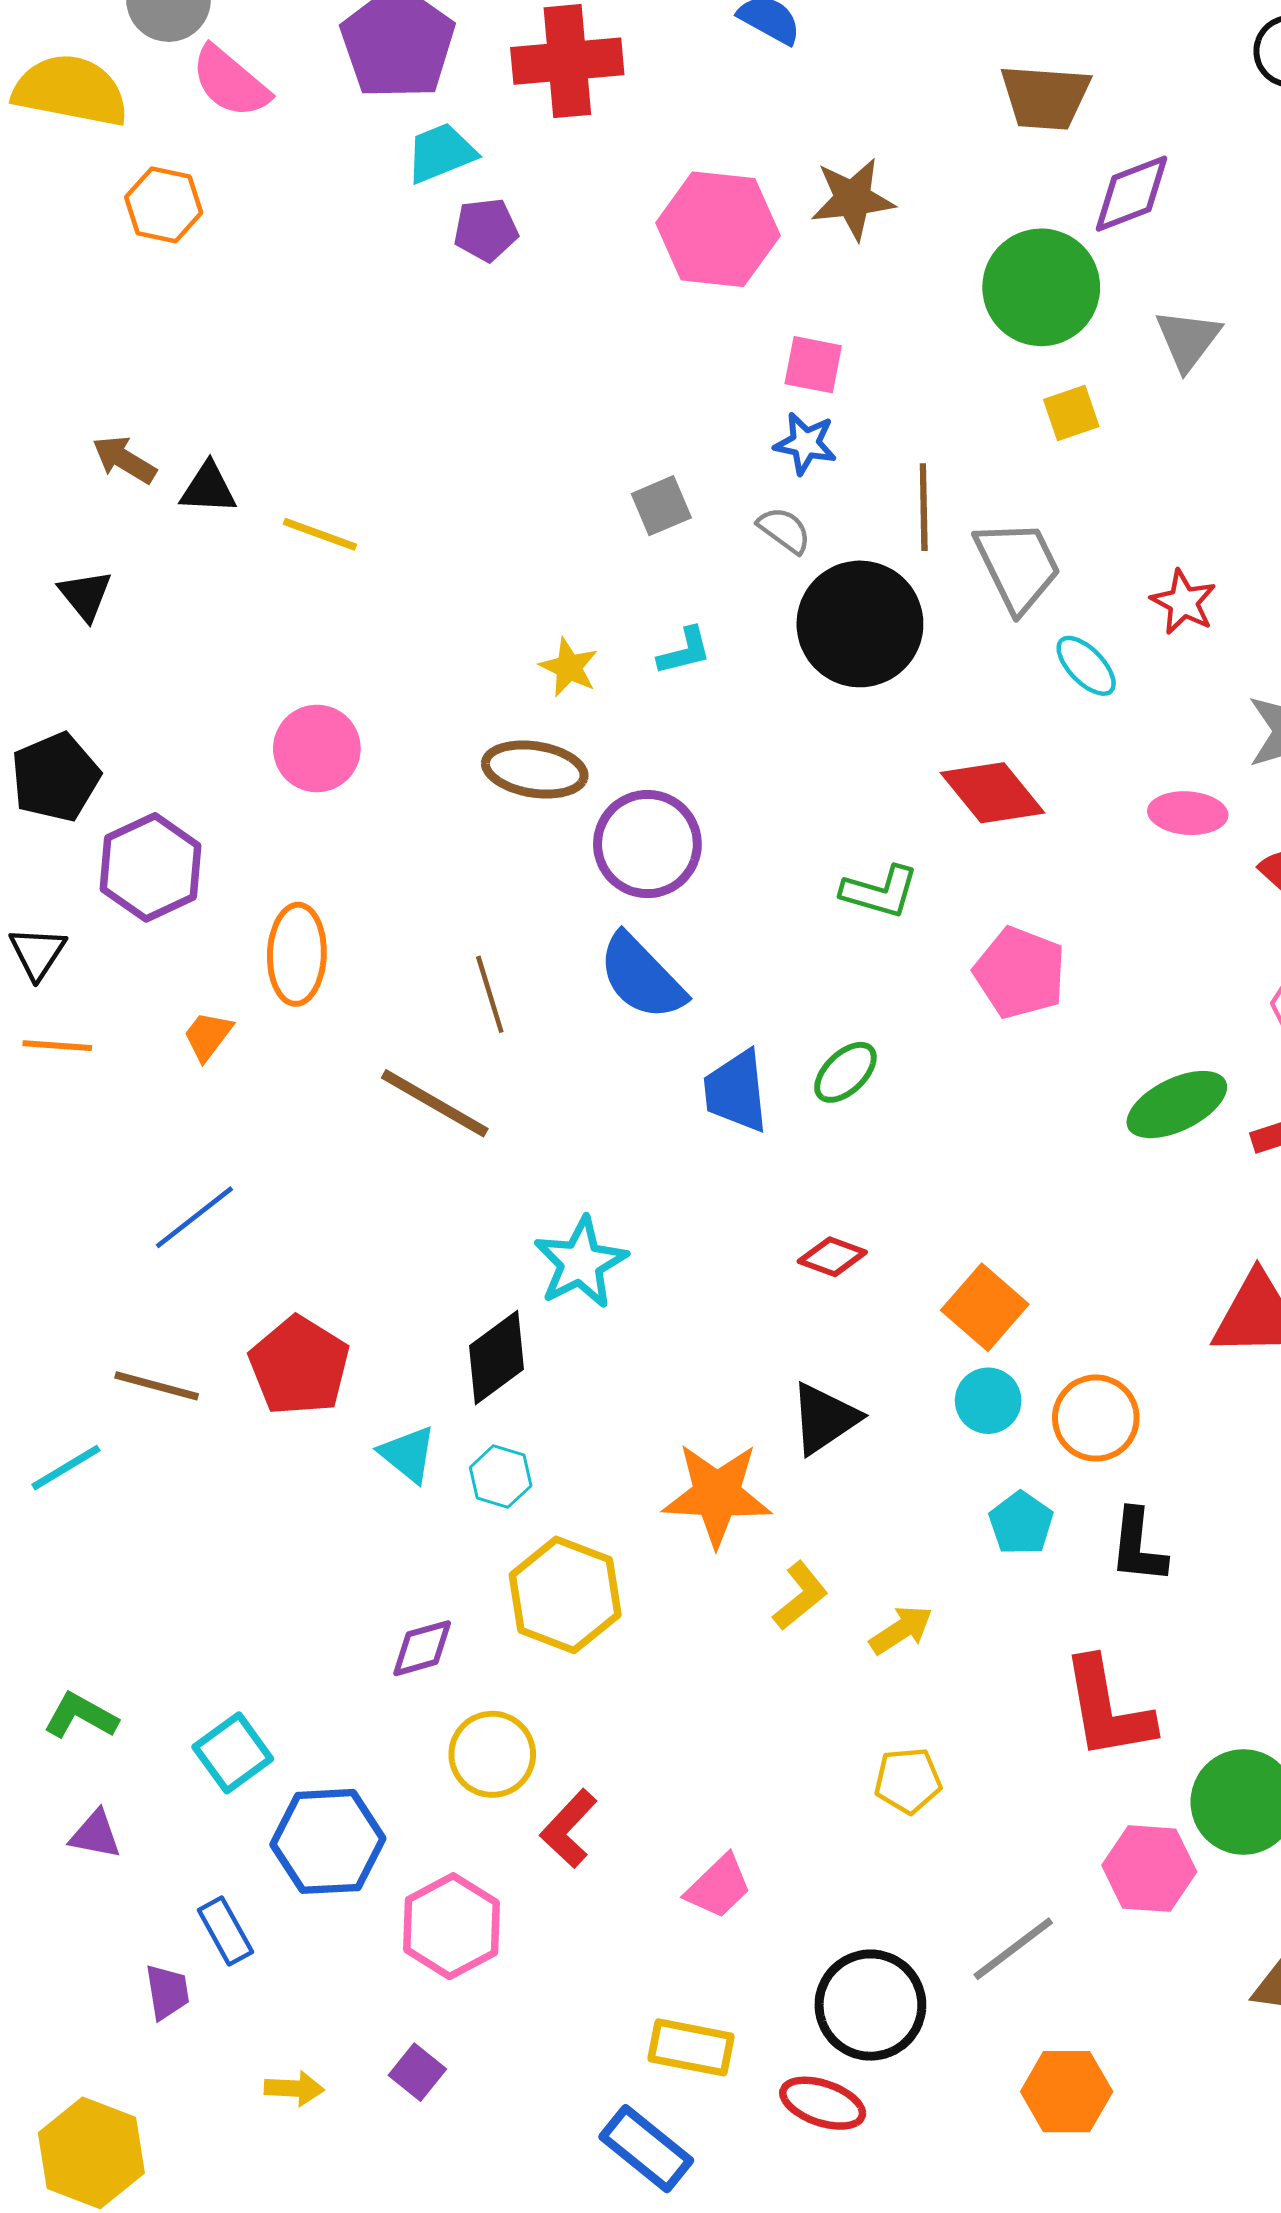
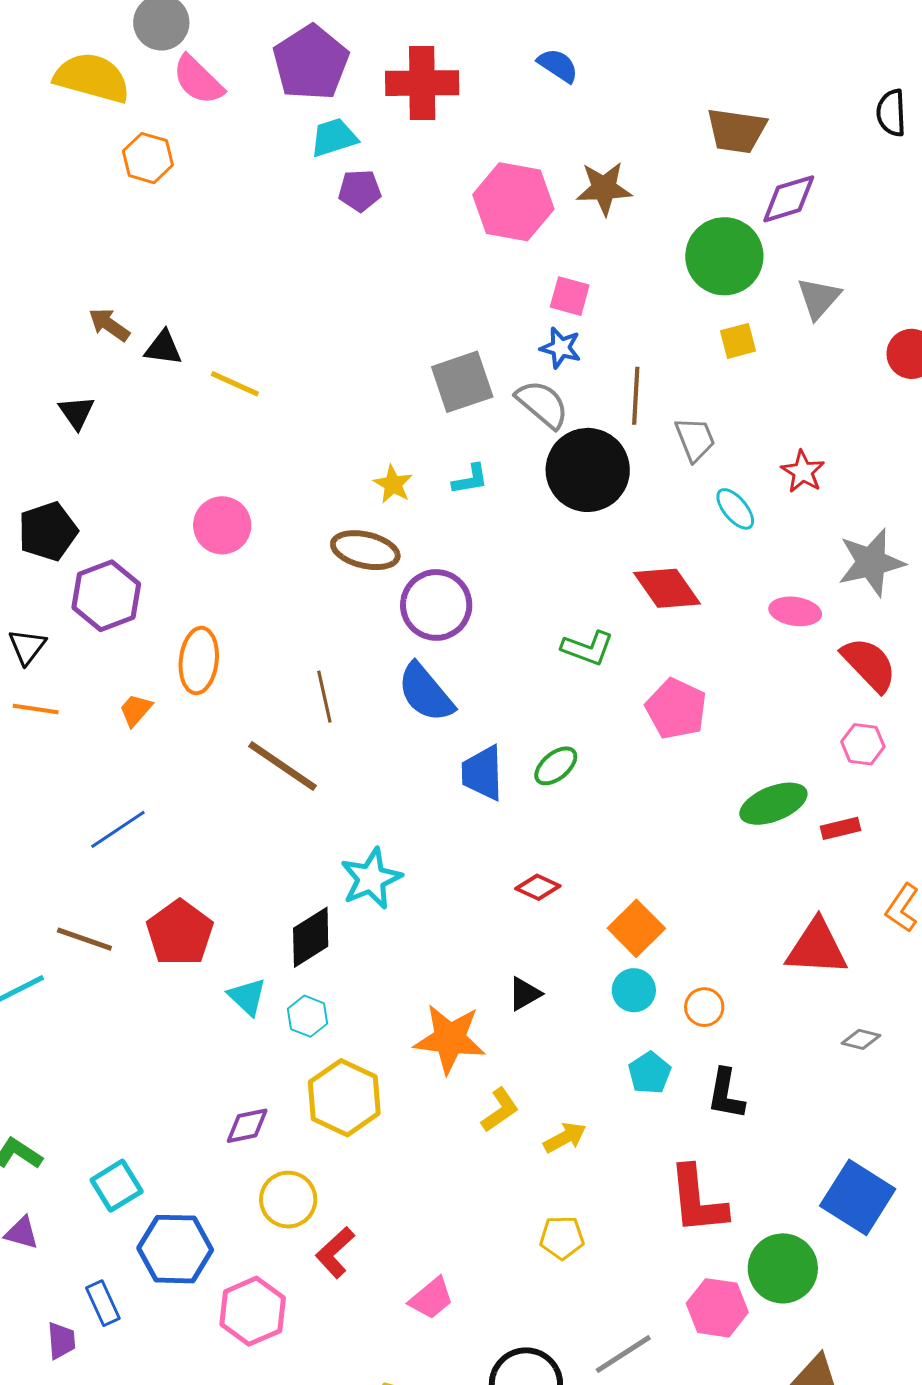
gray square: (661, 506) -> (462, 382), size x1.6
gray semicircle: (784, 530) -> (542, 404), size x1.5
gray trapezoid: (1018, 566) -> (695, 439), size x0.7
black triangle: (824, 1418) -> (525, 994), size x0.7
orange circle: (1096, 1418) -> (704, 1007), size x0.7

